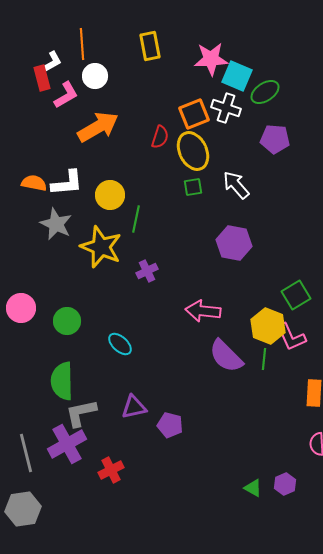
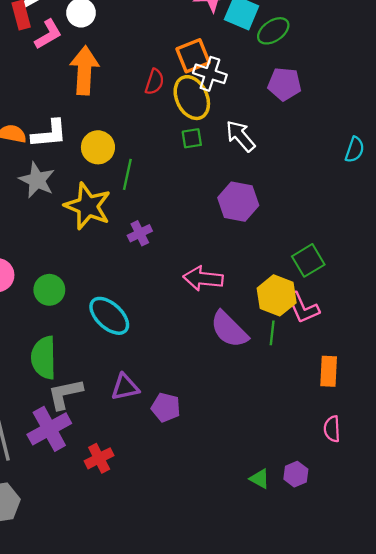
white cross: (226, 108) -> (210, 74), moved
orange arrow: (98, 127) -> (84, 70), turned -57
cyan ellipse: (120, 344) -> (109, 316), size x1.5

